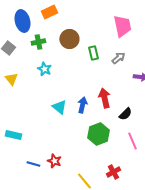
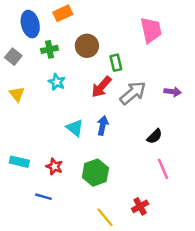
gray arrow: (118, 58) -> (133, 93), moved, size x1.6
red arrow: (104, 98) -> (101, 87), moved, turned -126
green hexagon: (98, 134) -> (95, 173), moved
red star: (54, 161) -> (54, 167), moved

